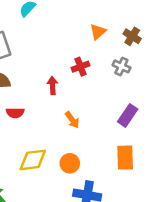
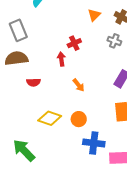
red cross: (80, 67) -> (74, 43), moved
yellow diamond: (33, 160) -> (50, 118), turned 30

